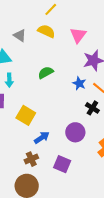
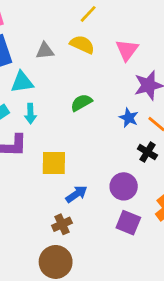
gray triangle: (20, 36) -> (45, 51), turned -40
yellow square: (26, 115) -> (54, 163), turned -30
purple square: (62, 164) -> (128, 223), moved

